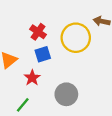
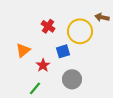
blue square: (43, 54) -> (63, 51), moved

